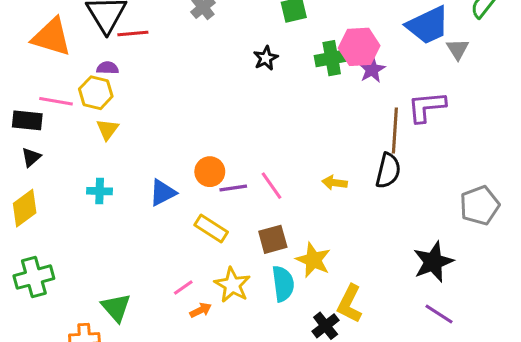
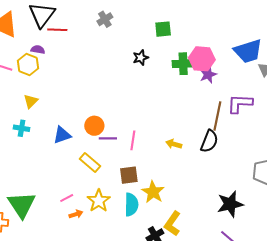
yellow triangle: (107, 129) -> (31, 101), moved
pink line: (272, 186) -> (133, 140), turned 36
green triangle: (116, 307) -> (22, 205), size x1.4

